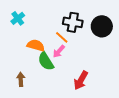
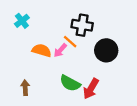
black circle: (102, 26) -> (106, 50), moved
pink arrow: (59, 51) -> (60, 50), moved
green semicircle: (46, 61) -> (70, 83), moved, turned -30

